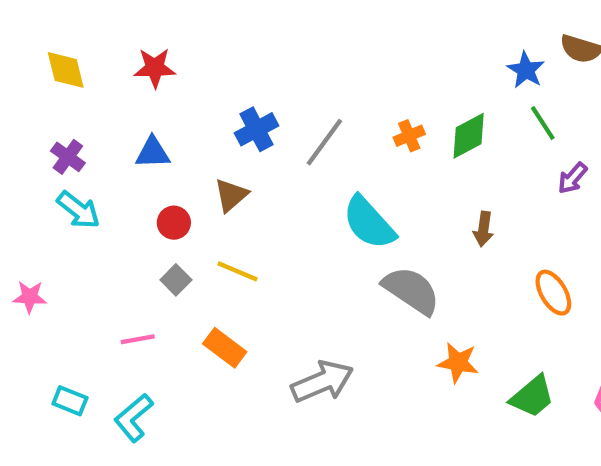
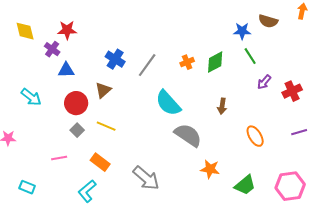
blue star: (526, 70) -> (242, 31), turned -30
blue cross: (257, 129) -> (115, 59), turned -30
purple cross: (68, 157) -> (52, 49), moved
red circle: (174, 223) -> (76, 103), size x1.5
gray arrow: (322, 382) -> (146, 178), turned 64
cyan L-shape: (134, 418) -> (87, 191), moved

